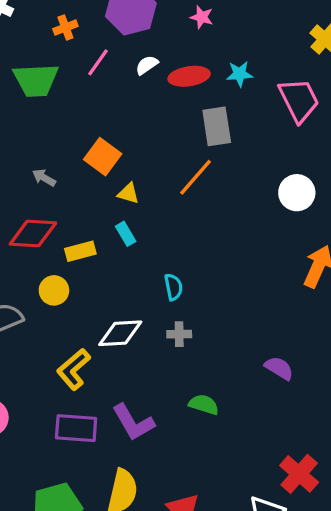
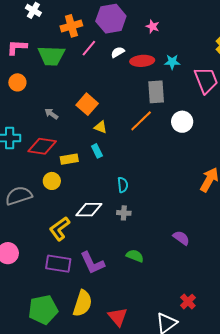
orange cross: (65, 27) -> (71, 26), size x1.5
white circle: (297, 193) -> (182, 122), moved
red cross: (299, 474) -> (188, 302), size x0.7

